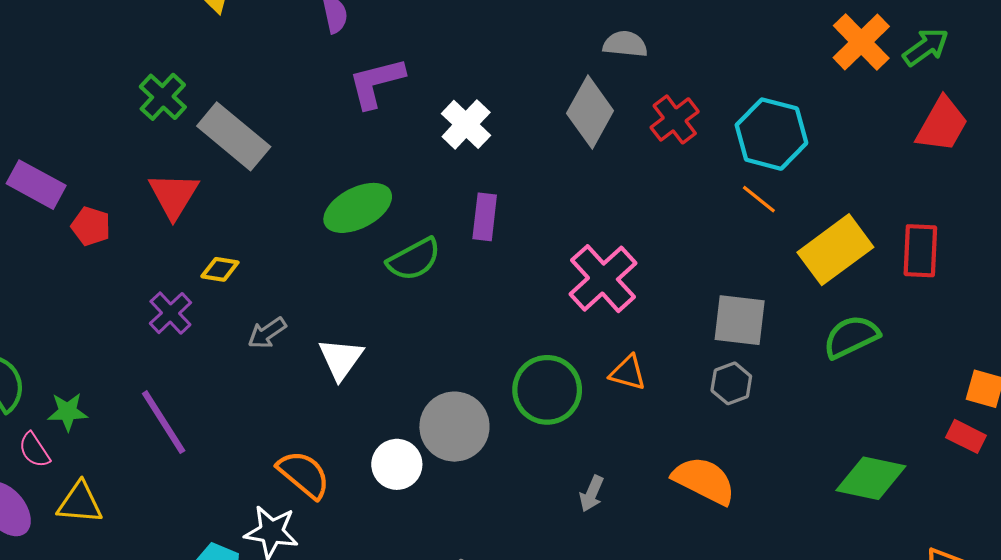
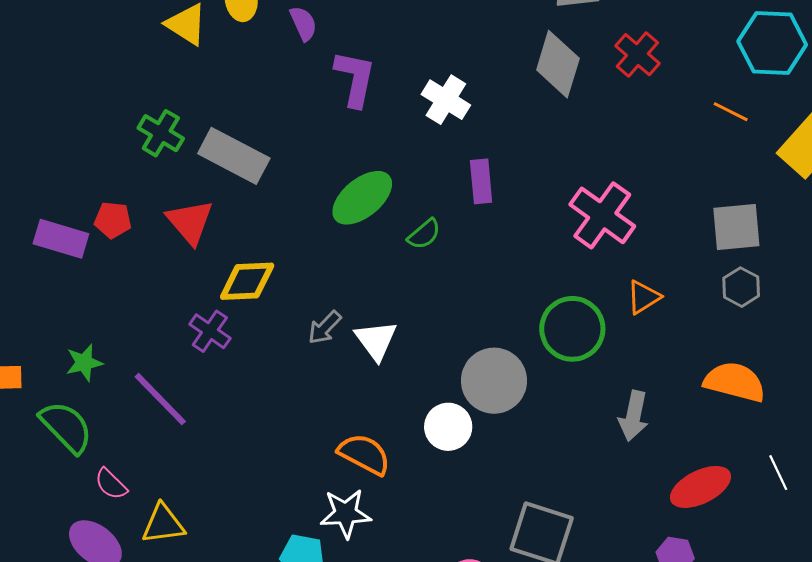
purple L-shape: (376, 83) -> (355, 79), turned 128
cyan hexagon: (771, 134) -> (772, 43), moved
red pentagon: (91, 226) -> (113, 220), moved
green semicircle: (414, 259) -> (424, 234), size x0.7
yellow diamond: (220, 269) -> (247, 281), size x1.6
gray arrow: (267, 333) -> (325, 328), moved
orange triangle: (628, 373) -> (644, 297), turned -36
green star: (68, 412) -> (84, 363), moved
purple line: (164, 422) -> (160, 399), moved
gray arrow: (592, 494) -> (634, 416), size x1.4

